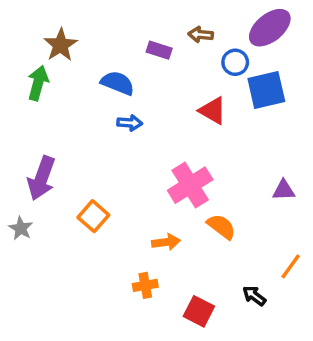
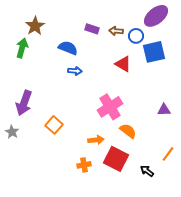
brown arrow: (201, 35) -> (116, 31), moved
red square: (199, 311) -> (116, 159), moved, size x1.4

